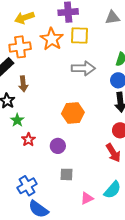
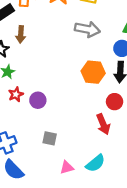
orange hexagon: (73, 113) -> (93, 72), moved
purple circle: (58, 146) -> (38, 100), moved

